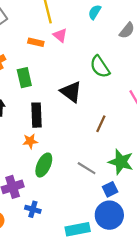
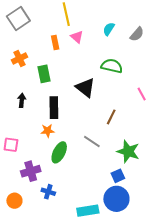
cyan semicircle: (95, 12) -> (109, 29), moved
orange rectangle: (36, 42) -> (55, 42), turned 64
green semicircle: (100, 67) -> (112, 66), turned 135
gray line: (87, 168) -> (92, 141), moved

